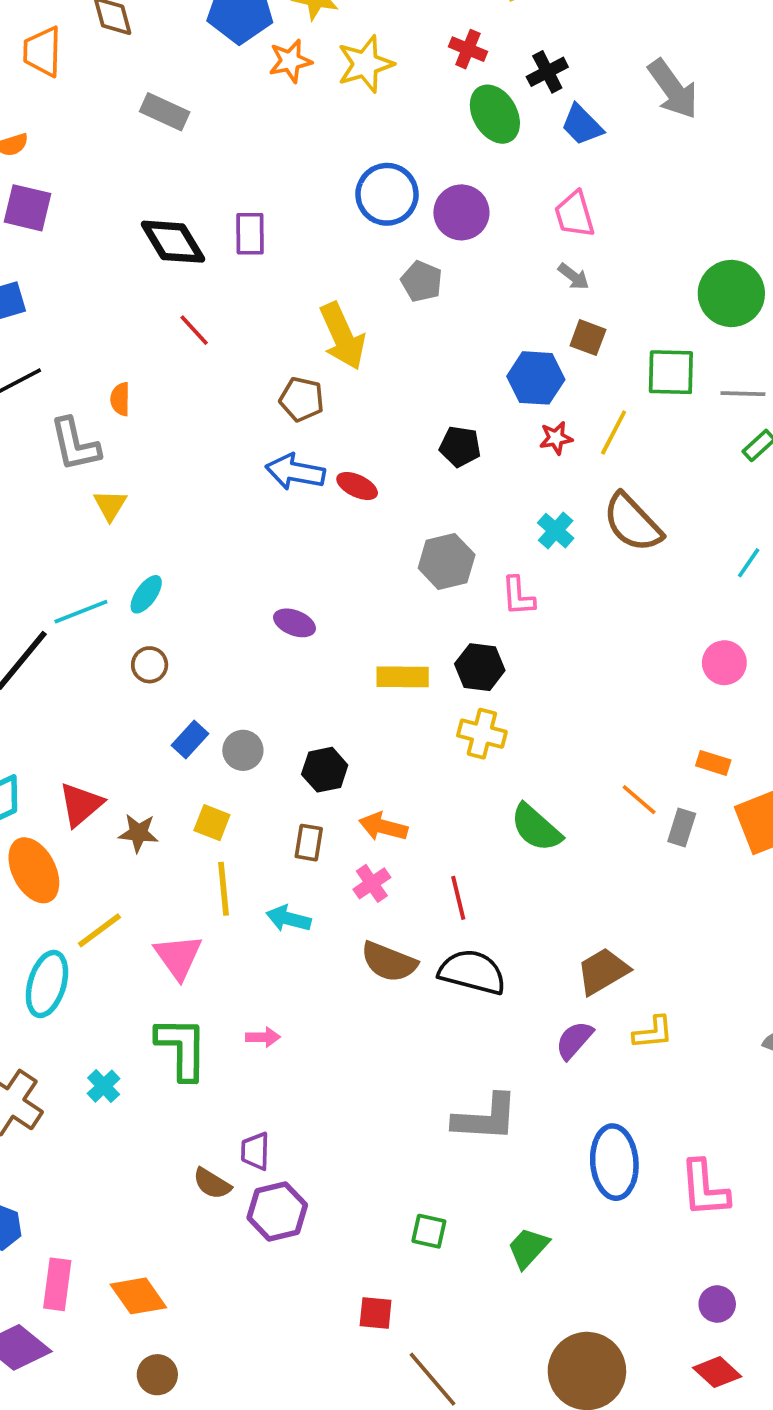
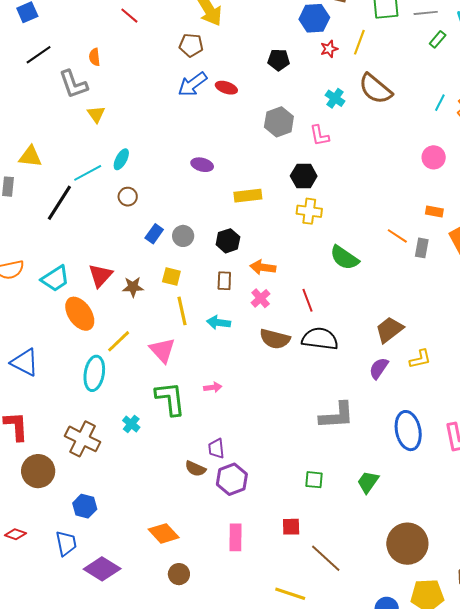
blue arrow: (295, 472) -> (192, 84), turned -40
yellow rectangle: (403, 677) -> (248, 196), moved
pink rectangle: (57, 1284) -> (236, 537), moved

